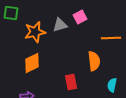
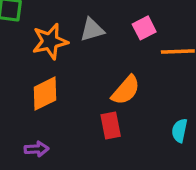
pink square: (80, 17) -> (144, 28), moved
orange semicircle: (94, 61) -> (126, 90), moved, turned 48

